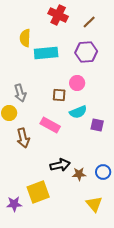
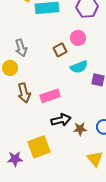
brown square: (59, 95) -> (60, 50), turned -32
pink rectangle: (50, 125) -> (50, 96), moved, turned -48

